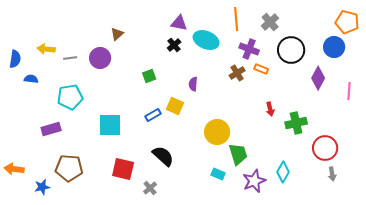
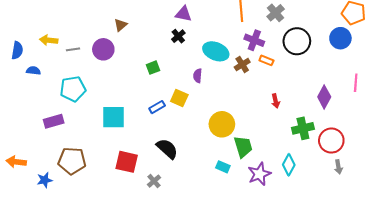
cyan ellipse: (206, 40) -> (216, 51), moved
purple diamond: (318, 78) -> (324, 97), moved
green cross: (296, 123) -> (303, 128), moved

